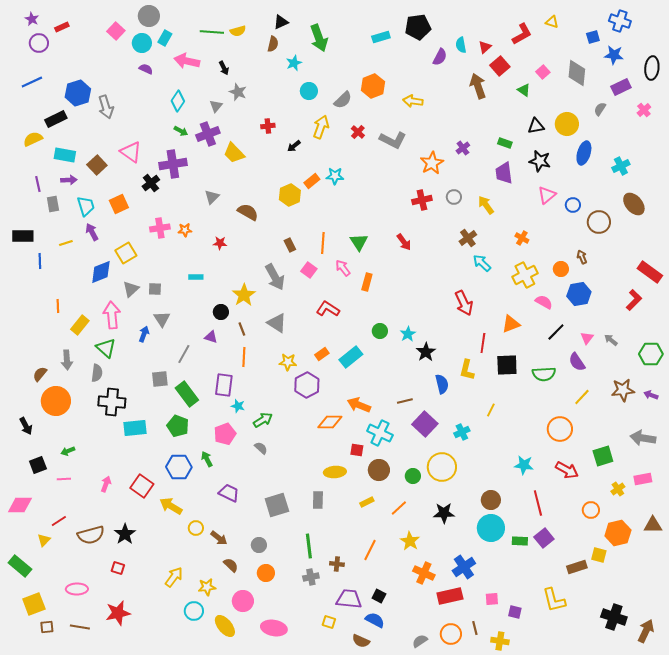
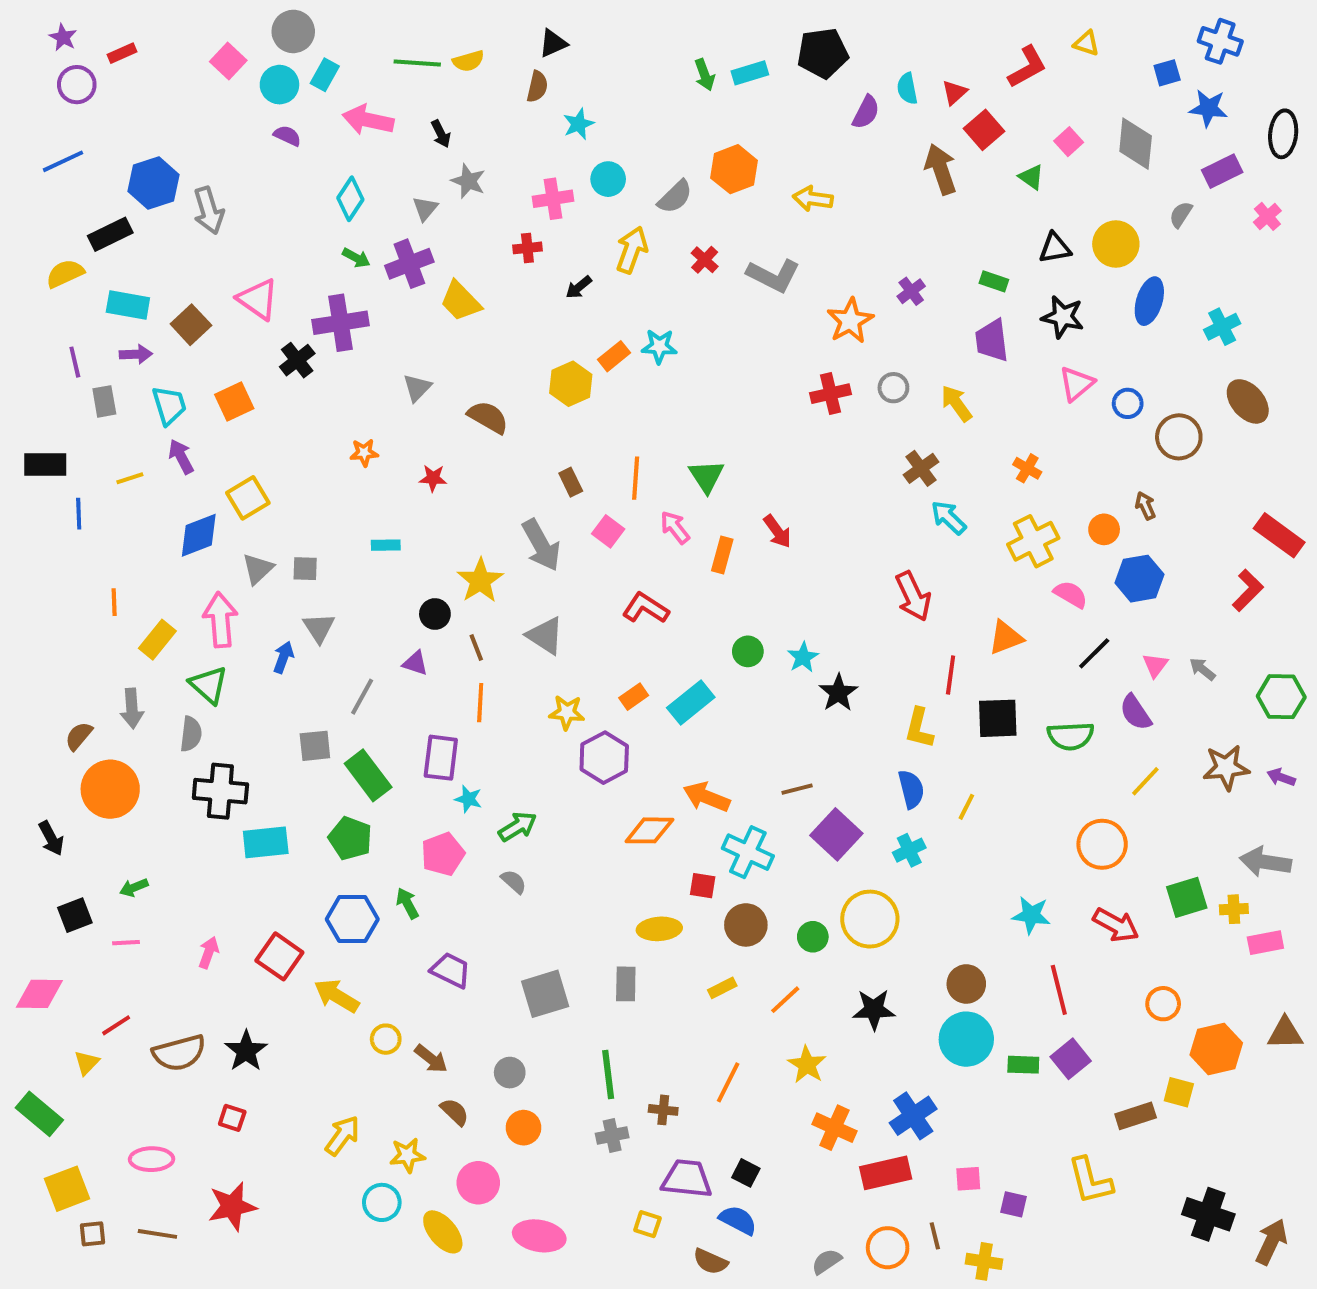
green arrow: (319, 38) -> (705, 75), moved, size x0.6
pink cross: (160, 228) -> (553, 199), moved
red arrow: (404, 242) -> (777, 531), moved
blue semicircle: (442, 384) -> (911, 789), moved
yellow cross: (618, 489) -> (1234, 909), moved, turned 32

